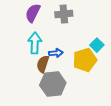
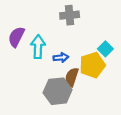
purple semicircle: (33, 13) -> (16, 37), moved
brown semicircle: (43, 64) -> (72, 77), moved

